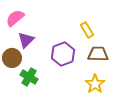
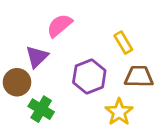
pink semicircle: (15, 18) -> (60, 26), moved
yellow star: (95, 84) -> (119, 112), moved

